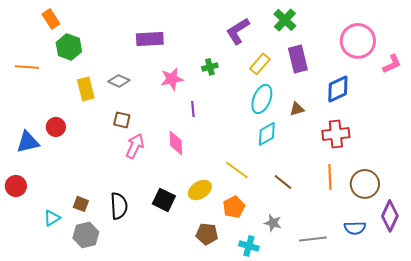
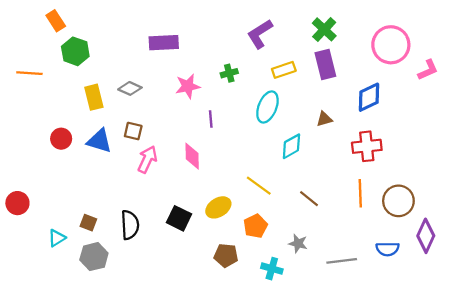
green cross: (285, 20) -> (324, 29), moved
yellow rectangle: (260, 64) -> (284, 70), turned 30
cyan ellipse: (262, 99) -> (267, 107), moved
blue triangle: (28, 142) -> (99, 141), moved, turned 30

